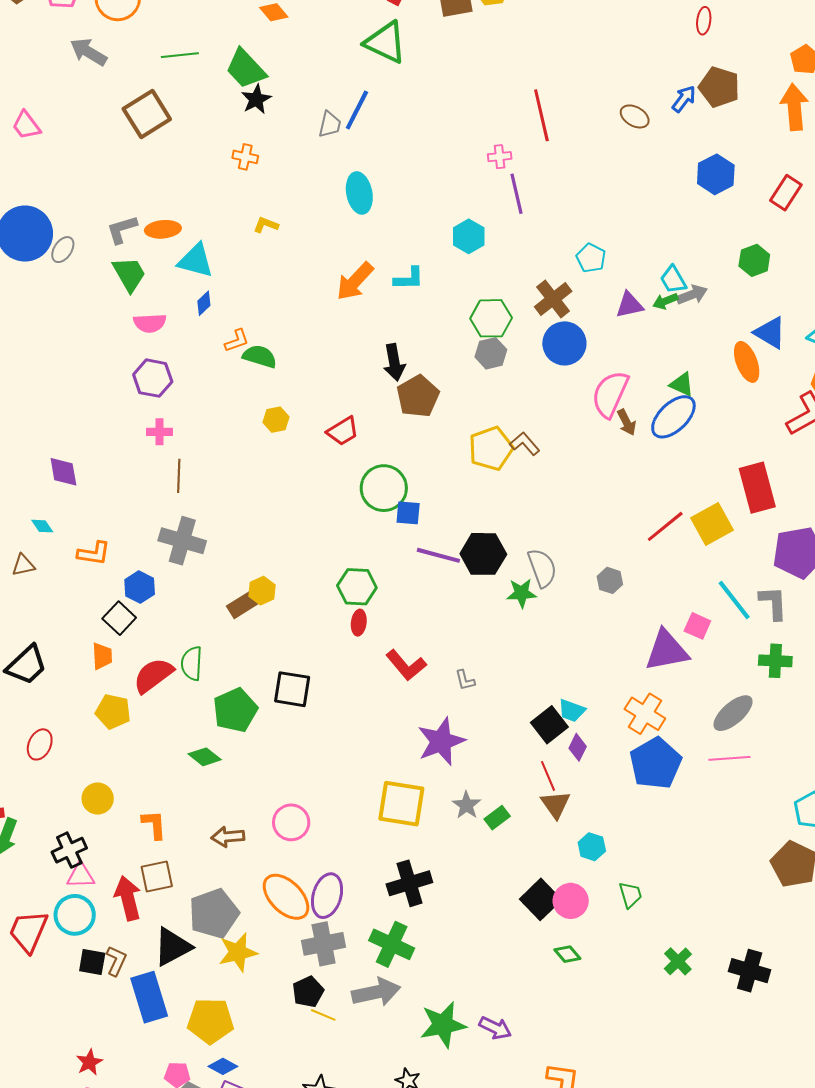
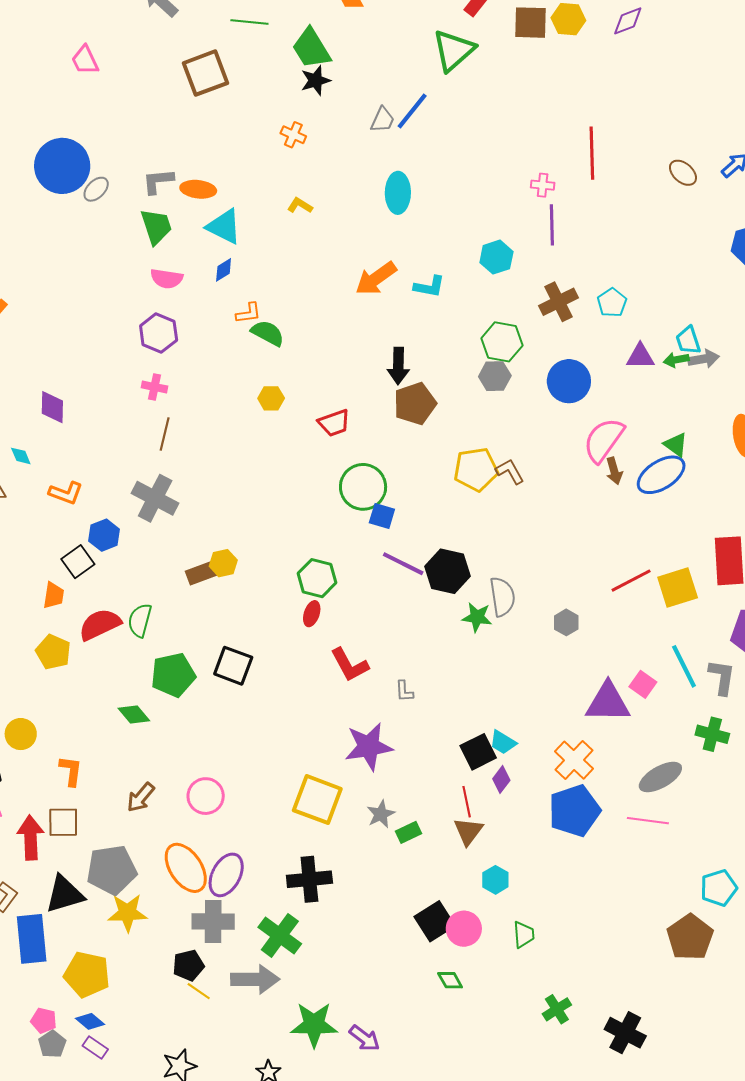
green triangle: (385, 42) -> (454, 50), turned 42
brown cross: (553, 299) -> (559, 302), moved
brown arrow: (228, 837) -> (141, 797), turned -56

